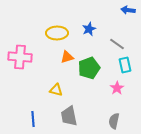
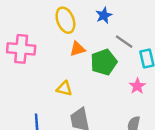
yellow ellipse: (57, 33) -> (65, 20), turned 70
gray line: (117, 44) -> (124, 42), moved

